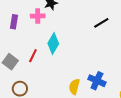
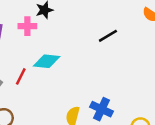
cyan diamond: (53, 44) -> (47, 61), turned 65

